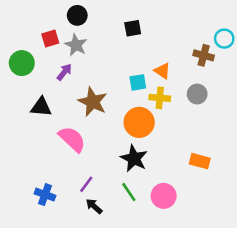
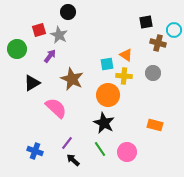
black circle: (77, 15) -> (68, 12), moved
black square: (133, 28) -> (146, 22), moved
black triangle: (41, 107) -> (32, 83), turned -36

